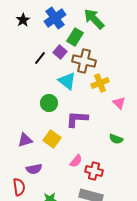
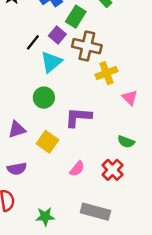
cyan triangle: (67, 81) -> (51, 62), moved, turned 42
purple triangle: (25, 140) -> (17, 129), moved
purple semicircle: (34, 169) -> (17, 169), moved
red cross: (94, 171) -> (113, 170), moved, turned 30

